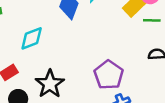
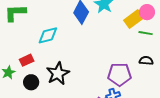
purple pentagon: (109, 75) -> (120, 74), moved, turned 30

